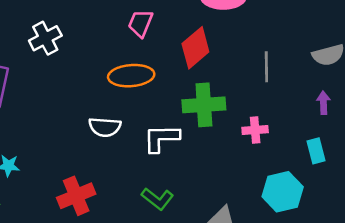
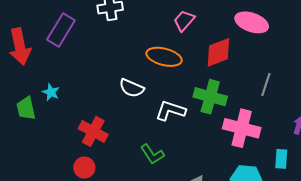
pink cross: (255, 130) -> (242, 128), size x1.8
red cross: (76, 196) -> (93, 131), turned 32

